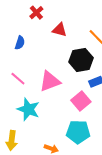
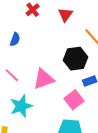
red triangle: (60, 30) -> (65, 15), moved, turned 49
cyan star: (28, 109) -> (21, 106), turned 30

